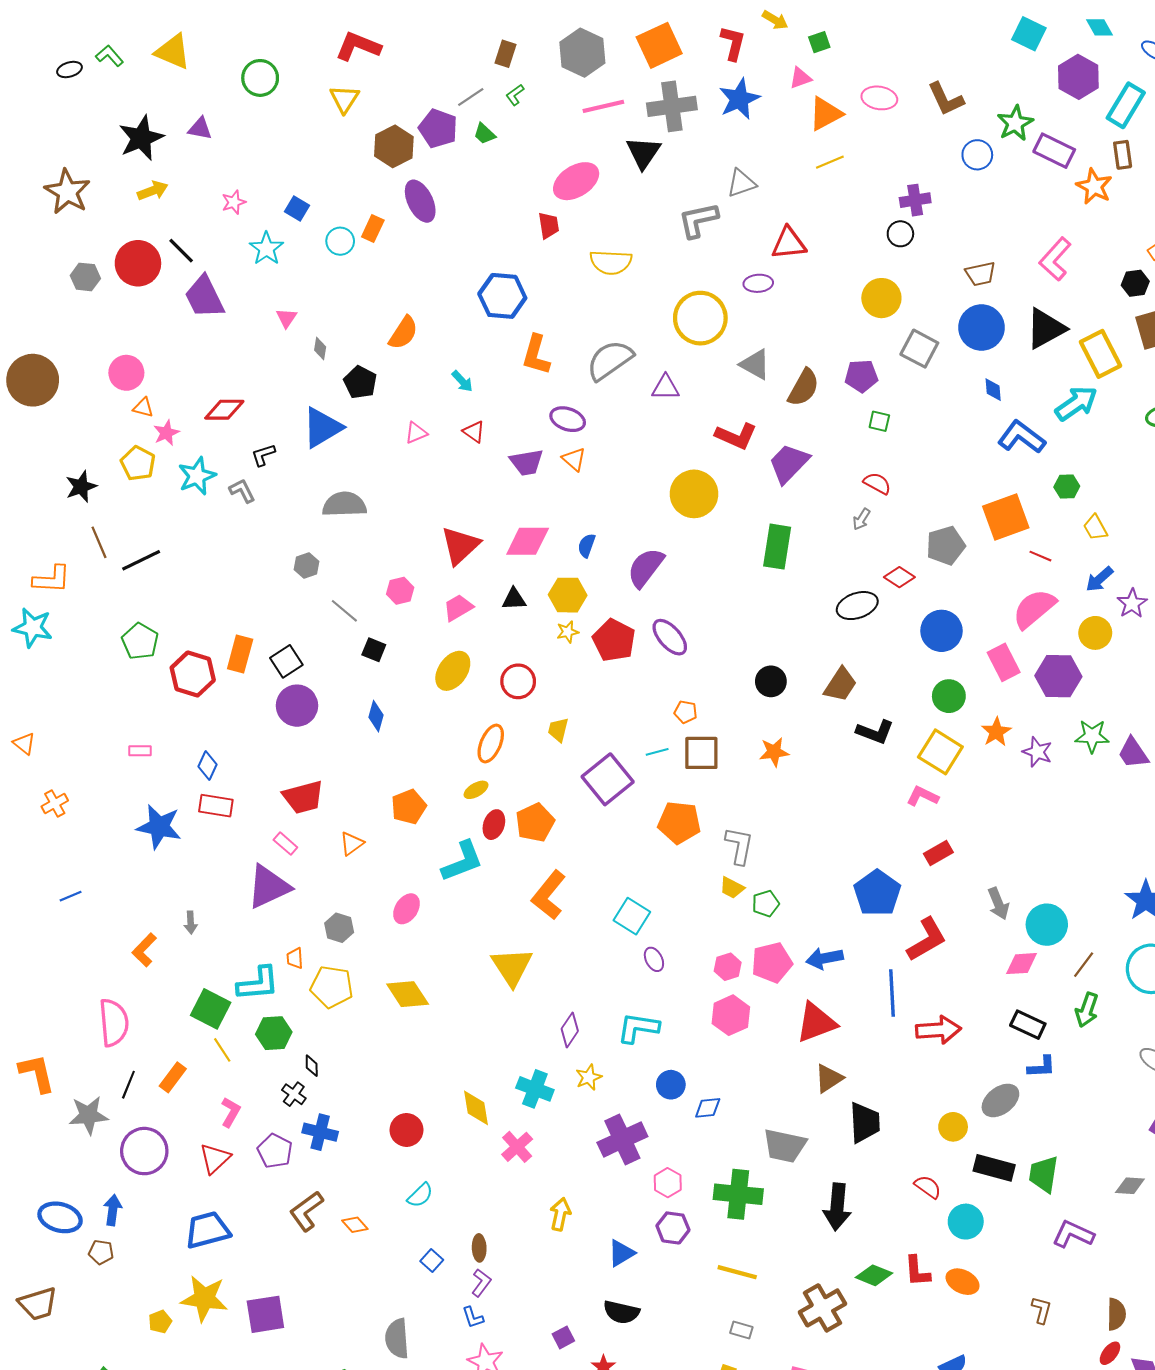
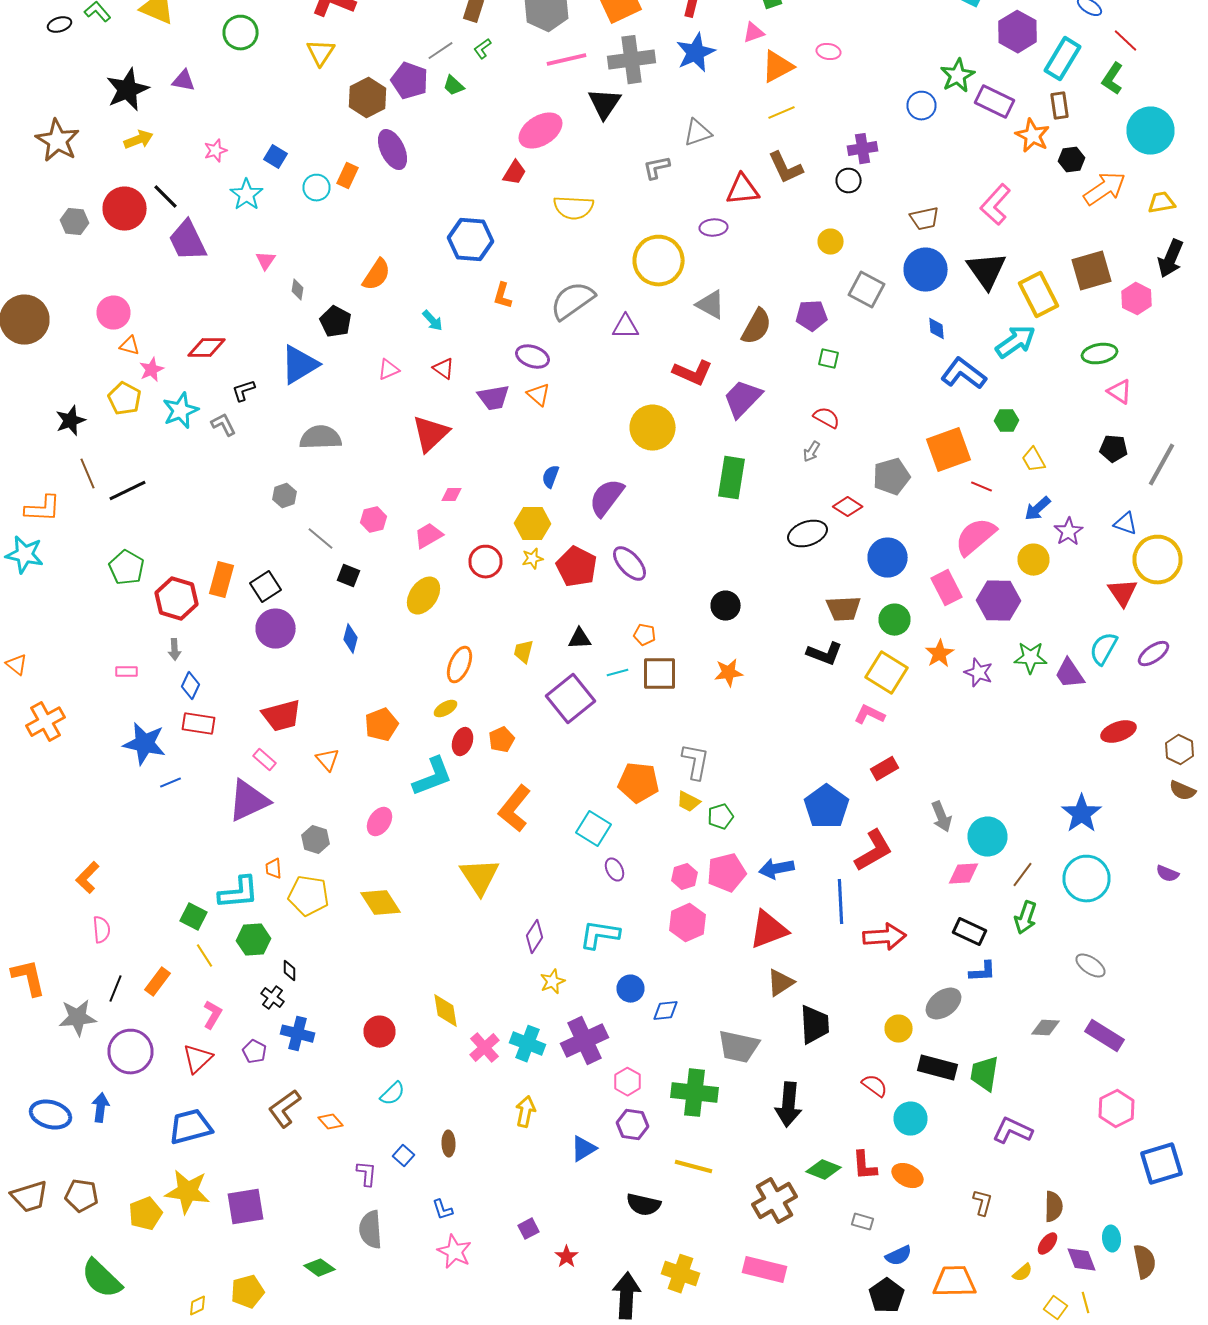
pink ellipse: (879, 98) -> (828, 52), size x0.7
brown L-shape: (946, 99) -> (786, 168), moved
gray L-shape: (698, 220) -> (656, 168), size x0.7
red trapezoid: (549, 225) -> (514, 173), turned 40
black hexagon: (1135, 283) -> (1072, 160), moved
yellow circle: (881, 298) -> (830, 242), size x0.7
black triangle: (1046, 329) -> (986, 271), turned -36
orange L-shape: (536, 355) -> (502, 296), size x0.7
pink diamond: (528, 541) -> (452, 495), moved, size x0.5
red triangle: (460, 546) -> (430, 434), moved
black triangle: (514, 599) -> (580, 639), moved
red circle: (518, 681) -> (486, 562), moved
brown trapezoid: (840, 685) -> (844, 609), moved, turned 54
orange cross: (55, 804) -> (46, 722), size x1.5
orange pentagon: (535, 822) -> (502, 740), size x0.7
orange pentagon: (679, 822) -> (638, 783), moved
orange triangle: (352, 844) -> (328, 760), turned -35
blue line: (71, 896) -> (170, 783), moved
gray arrow: (191, 923) -> (174, 650), moved
orange L-shape: (144, 950) -> (88, 878), moved
green square: (211, 1009) -> (194, 917), size x0.7
pink semicircle: (114, 1023) -> (102, 930), size x0.6
cyan cross: (535, 1089) -> (528, 1044), moved
purple pentagon: (275, 1151) -> (254, 1052), size x0.7
gray diamond: (1130, 1186) -> (1046, 1028), moved
brown pentagon: (101, 1252) -> (82, 1196), moved, size x1.4
purple L-shape: (481, 1283) -> (366, 1174), moved, turned -32
black semicircle: (621, 1312) -> (644, 1205), moved
yellow pentagon: (160, 1322) -> (146, 1214), size x1.5
gray rectangle: (741, 1330) -> (862, 1222), moved

